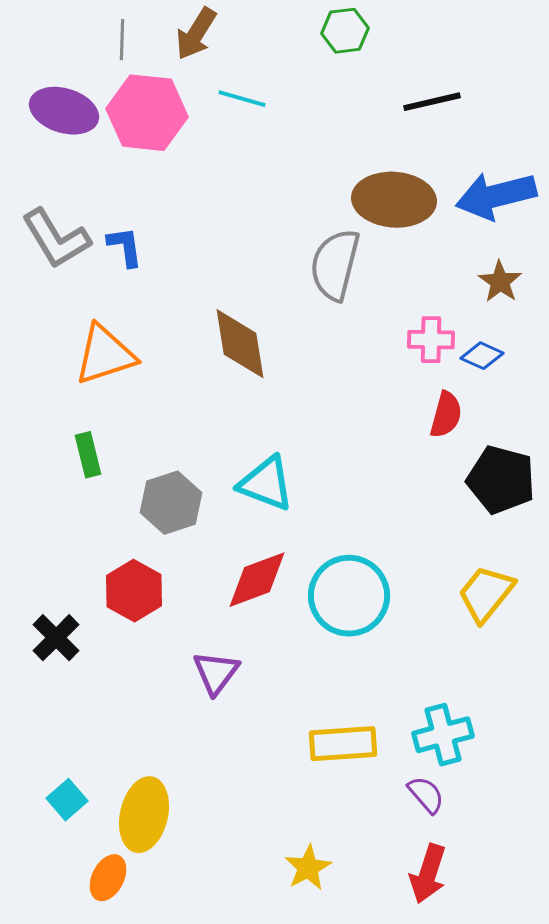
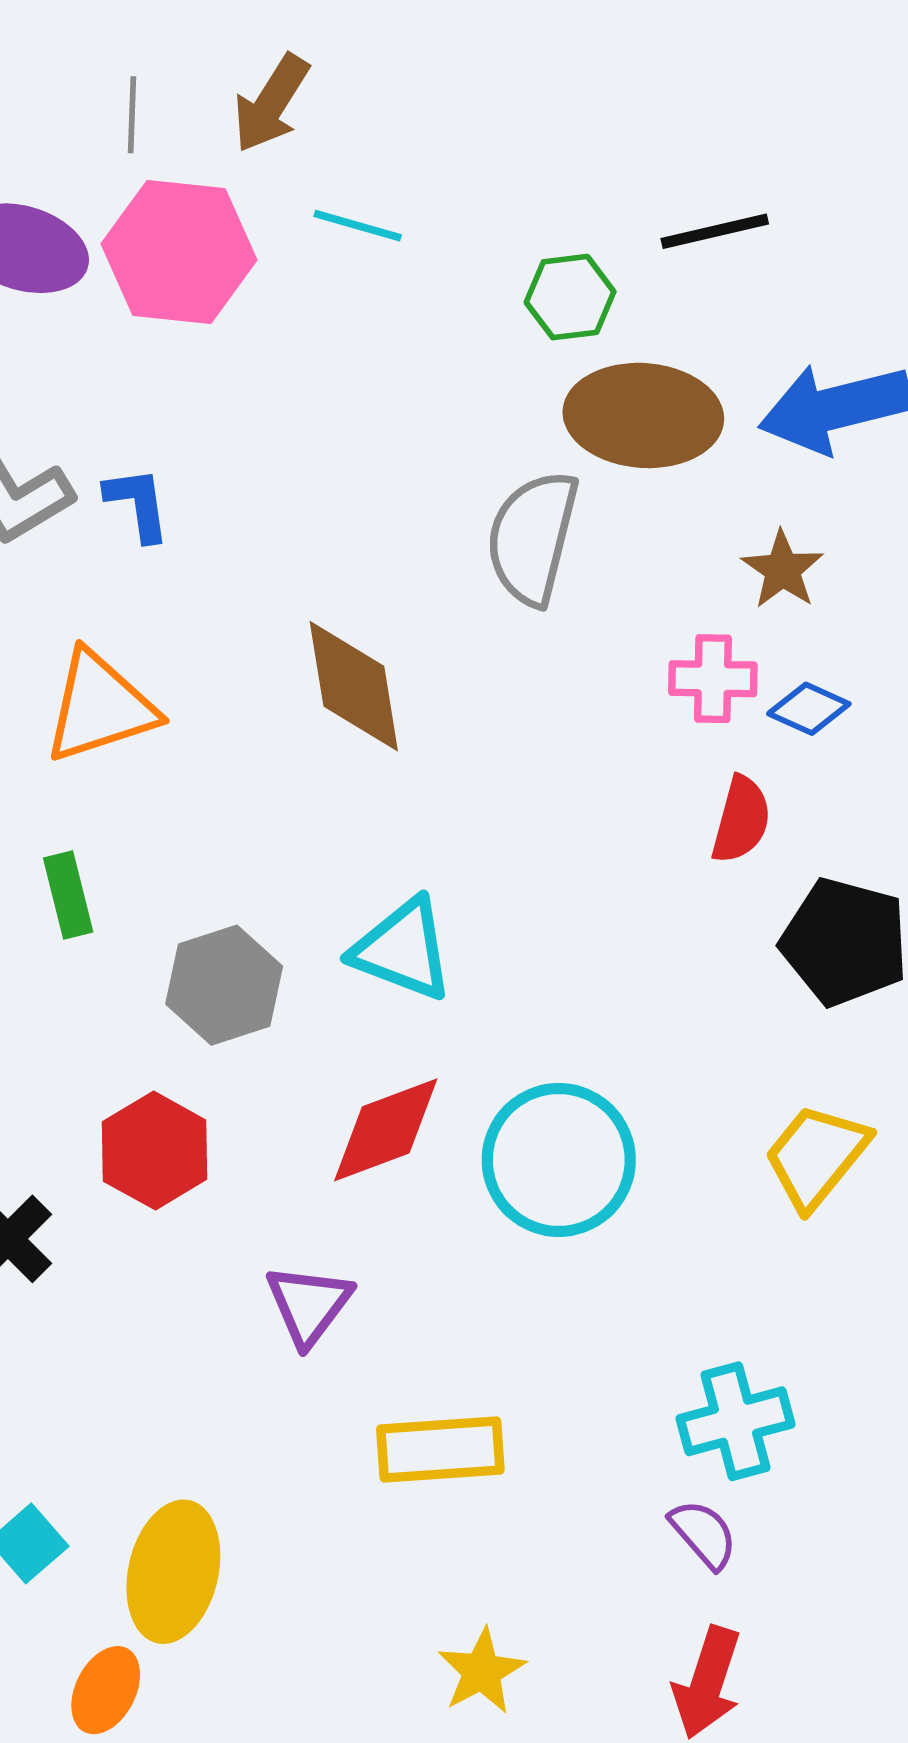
green hexagon: (345, 31) -> (570, 297), moved
brown star: (500, 282) -> (782, 570), moved
yellow rectangle: (343, 744) -> (440, 1449), moved

